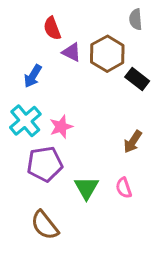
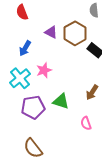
red semicircle: (52, 28) -> (22, 12), moved
pink star: (61, 127) -> (44, 70), moved
green triangle: (86, 188) -> (61, 101), moved, turned -42

